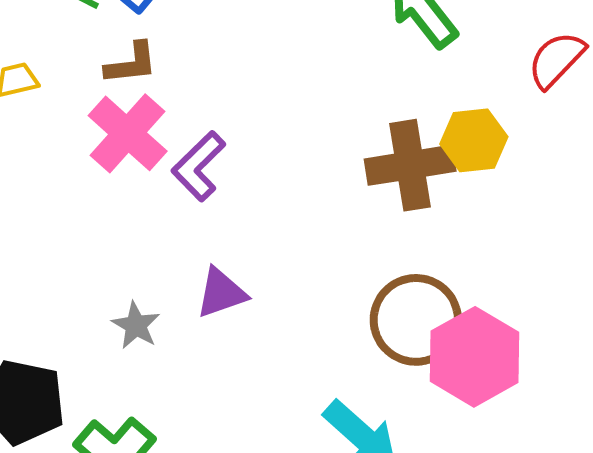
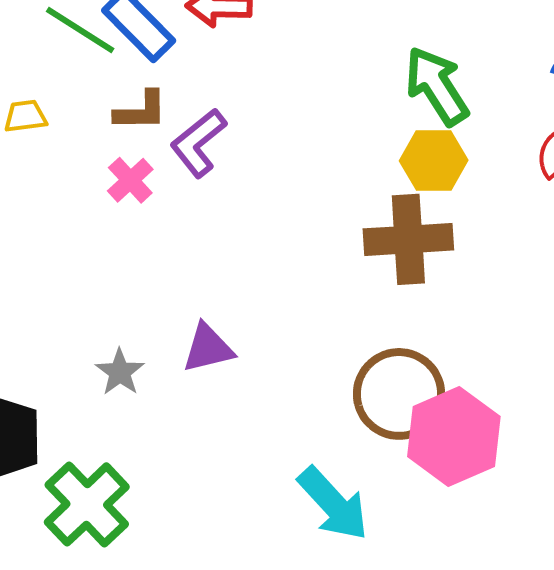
pink cross: (128, 133) -> (130, 180), size x0.6
yellow hexagon: (474, 140) -> (434, 160), moved
purple L-shape: (199, 166) -> (198, 143), moved

